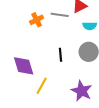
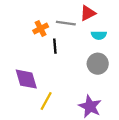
black line: (61, 55) -> (55, 46), moved

